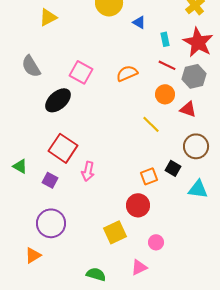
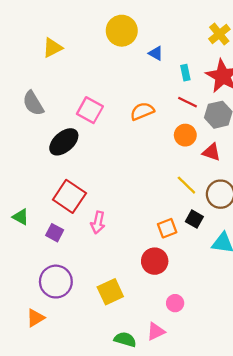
yellow line: (151, 124) -> (186, 185), moved
yellow square: (115, 232) -> (110, 292), moved
green semicircle: (96, 274) -> (125, 339), moved

